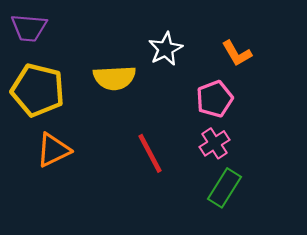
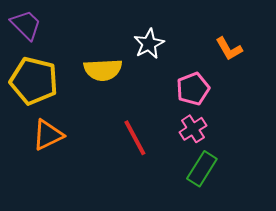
purple trapezoid: (29, 28) -> (26, 25), turned -140
orange L-shape: (237, 53) -> (229, 49), moved

